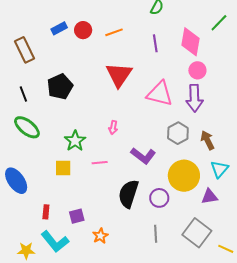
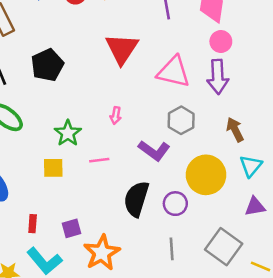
gray hexagon: (178, 133) -> (181, 120), moved
purple triangle: (209, 197) -> (255, 207), moved
orange star: (100, 236) -> (102, 253), size x1.8

